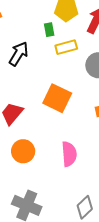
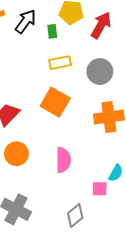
yellow rectangle: (66, 47) -> (60, 63), moved
black arrow: (19, 54) -> (26, 21), moved

